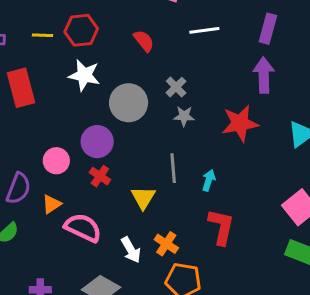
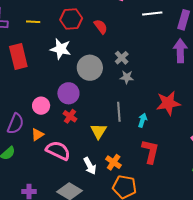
red hexagon: (81, 30) -> (71, 19), moved
white line: (204, 30) -> (152, 14), moved
red star: (240, 123) -> (168, 103), moved

